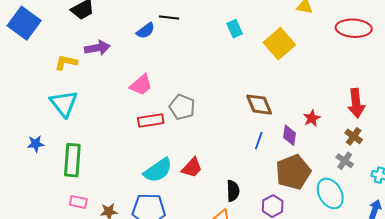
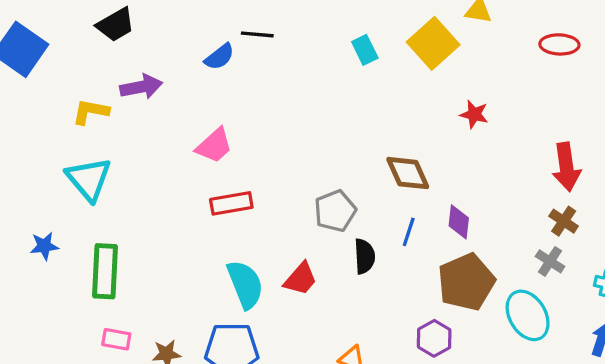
red ellipse: (354, 28) -> (559, 44), size x0.7
yellow square: (279, 44) -> (433, 43), moved
gray pentagon: (182, 107) -> (335, 211), moved, turned 30
red star: (312, 118) -> (474, 114), moved, turned -30
cyan semicircle: (158, 170) -> (245, 284), turned -76
black semicircle: (233, 191) -> (364, 256), moved

